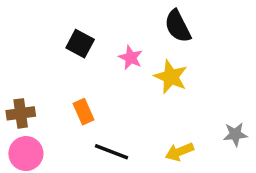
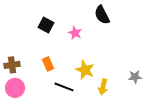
yellow star: (171, 77) -> (85, 70), moved
yellow arrow: (179, 152) -> (103, 87), turned -56

